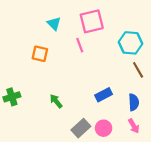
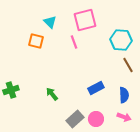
orange square: (40, 54) -> (36, 41), moved
pink arrow: (134, 126) -> (124, 117), turned -40

